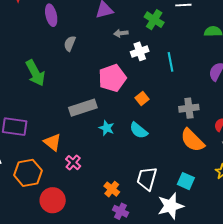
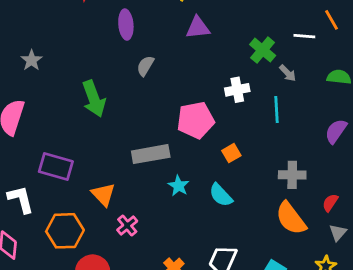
gray arrow: (121, 33) -> (288, 73), moved, turned -136

